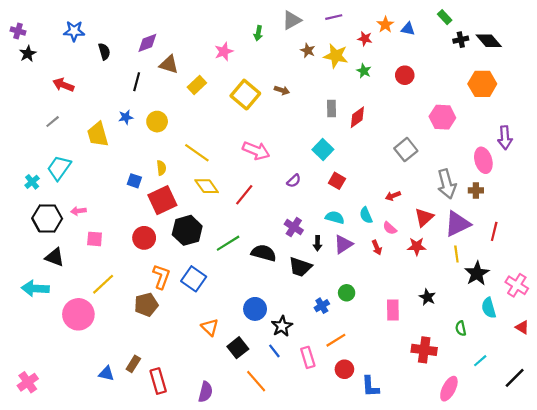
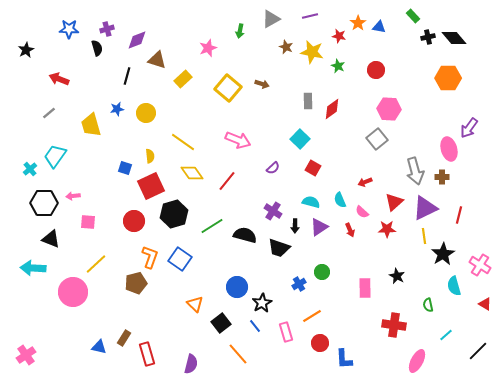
purple cross: (18, 31) -> (107, 29), moved, turned -32
pink hexagon: (442, 117) -> (389, 109), moved
purple arrow: (505, 138) -> (469, 128), turned 40

